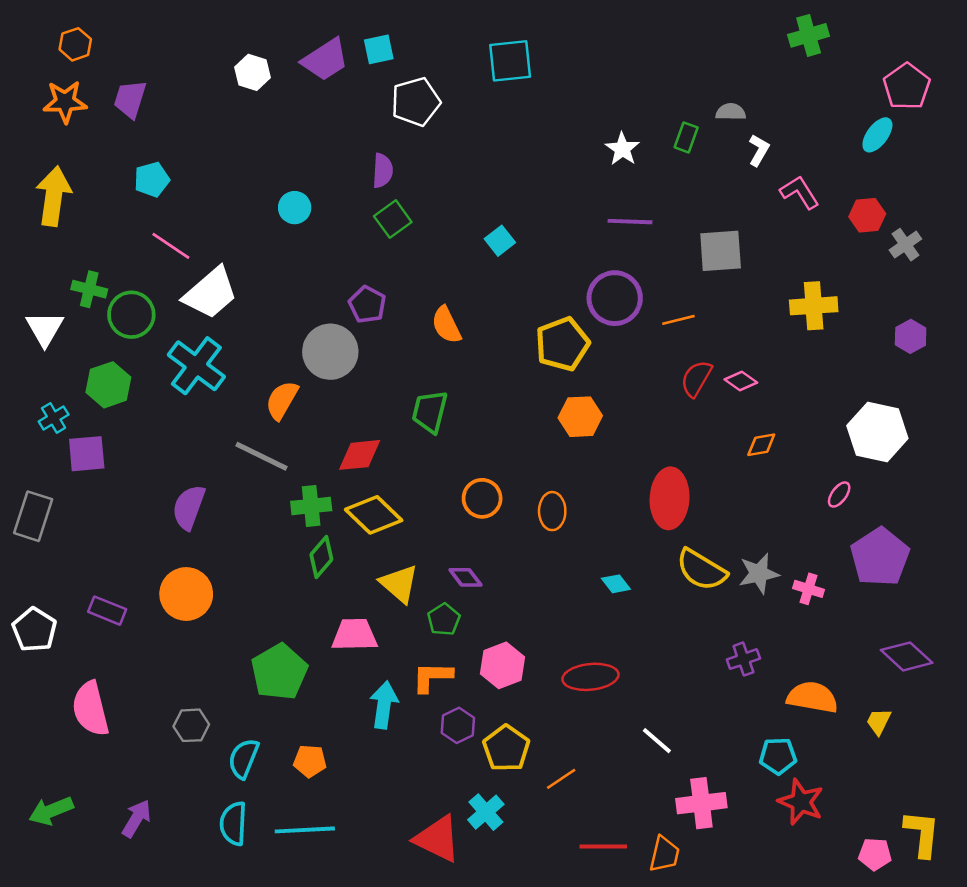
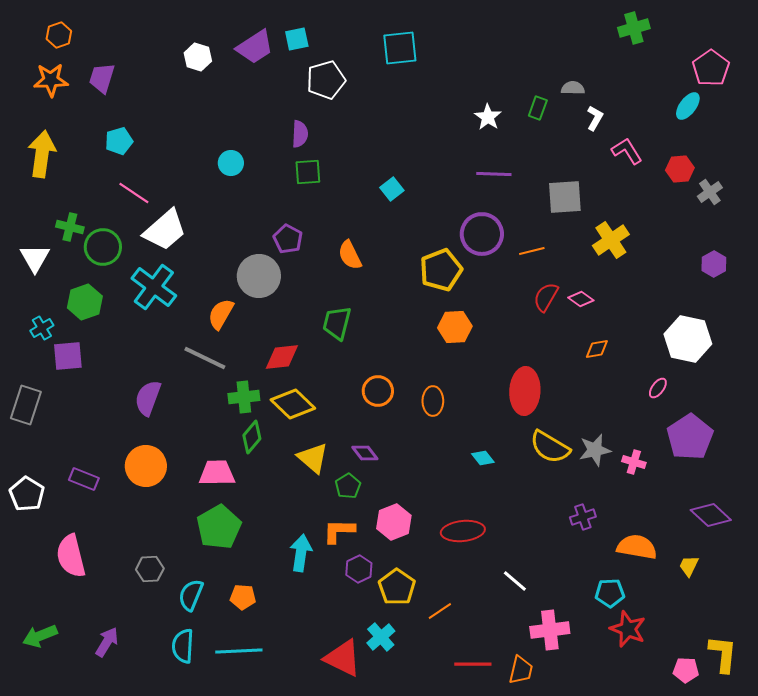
green square: (393, 219) -> (308, 172), turned 32
yellow cross: (814, 306) -> (611, 240), moved, turned -30
pink trapezoid: (355, 635) -> (217, 473), moved

